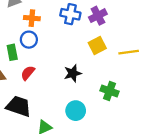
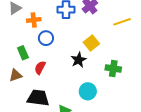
blue circle: (29, 40) -> (46, 38), moved
yellow square: (97, 46) -> (91, 43), moved
yellow line: (129, 52) -> (122, 22), moved

